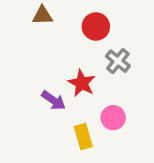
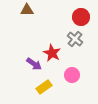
red circle: (96, 26) -> (81, 17), moved
yellow rectangle: (83, 137) -> (44, 87), moved, turned 70

